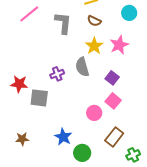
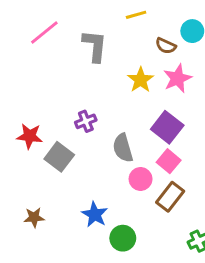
brown semicircle: (94, 21) -> (166, 46), moved
gray semicircle: (82, 67) -> (123, 148), moved
purple square: (112, 78) -> (167, 127), size x1.5
gray square: (39, 98) -> (59, 157), turned 30
brown rectangle: (114, 137) -> (170, 197), moved

